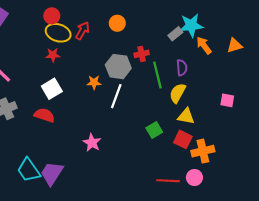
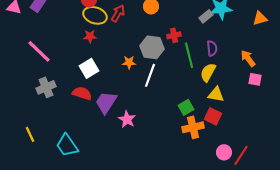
orange arrow: (204, 45) -> (248, 58), moved
orange triangle: (235, 45) -> (260, 18), moved
orange cross: (203, 151) -> (193, 127), moved
purple trapezoid: (52, 173) -> (106, 102), moved
red line: (168, 181) -> (241, 155), moved, turned -60

